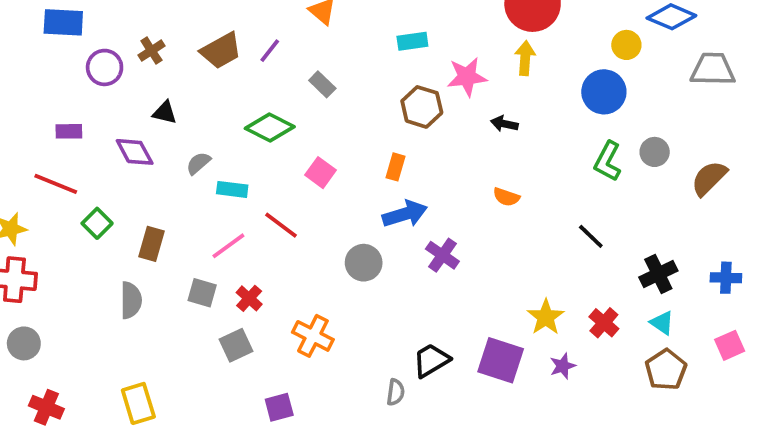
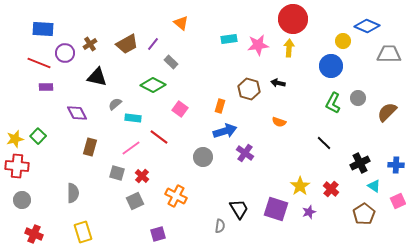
pink star: (467, 77) -> (258, 45), moved
gray rectangle: (322, 84) -> (171, 62), moved
brown hexagon: (422, 107) -> (249, 89), moved
black triangle: (165, 113) -> (97, 77), size x1.5
purple diamond: (135, 152) -> (77, 113), moved
red line: (56, 184) -> (39, 63), moved
green square: (97, 223) -> (38, 136), moved
gray semicircle: (131, 300) -> (73, 193), moved
cyan triangle: (662, 323) -> (374, 186), moved
black trapezoid: (431, 360) -> (239, 209), turned 90

